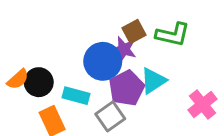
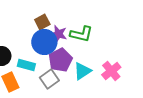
brown square: (134, 32) -> (42, 22), moved
green L-shape: (173, 35) -> (81, 34), moved
cyan triangle: (153, 81) -> (82, 71), moved

